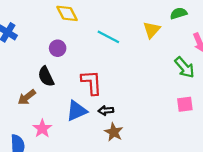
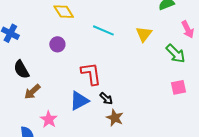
yellow triangle: (152, 30) -> (144, 34), moved
black semicircle: (46, 76) -> (21, 69), moved
black arrow: (106, 110) -> (106, 98), turned -128

